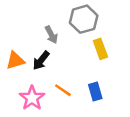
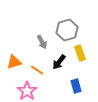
black arrow: (41, 61) -> (59, 62), moved
orange line: (63, 90) -> (37, 70), moved

